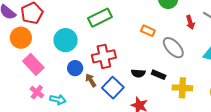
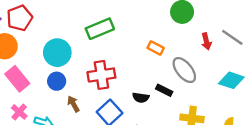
blue circle: (75, 68) -> (57, 81), moved
black rectangle: (159, 75) -> (164, 90), moved
brown arrow: (91, 80) -> (73, 104), moved

